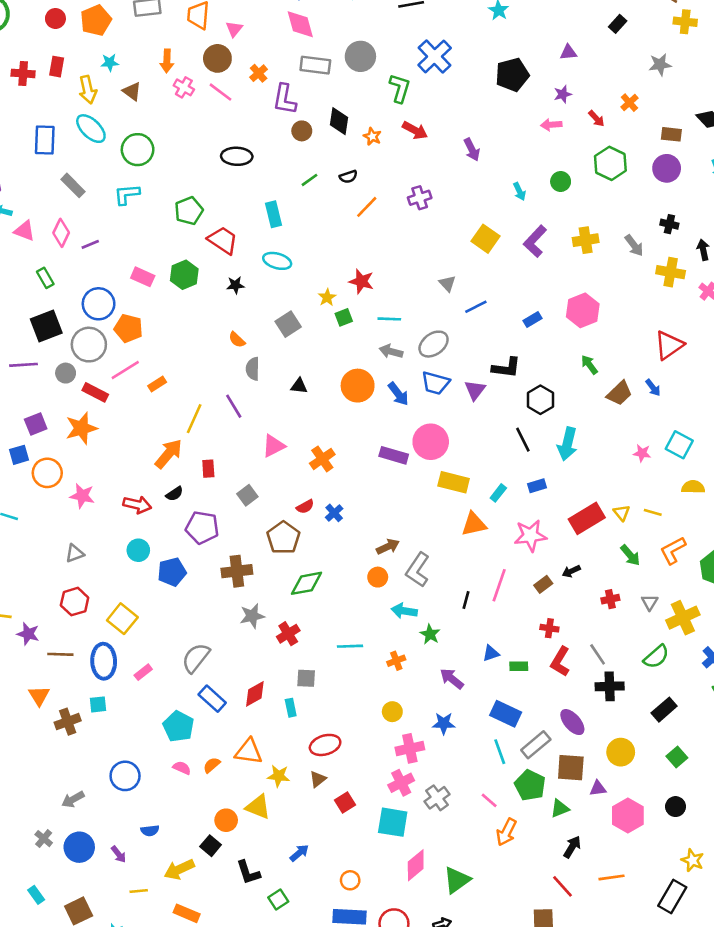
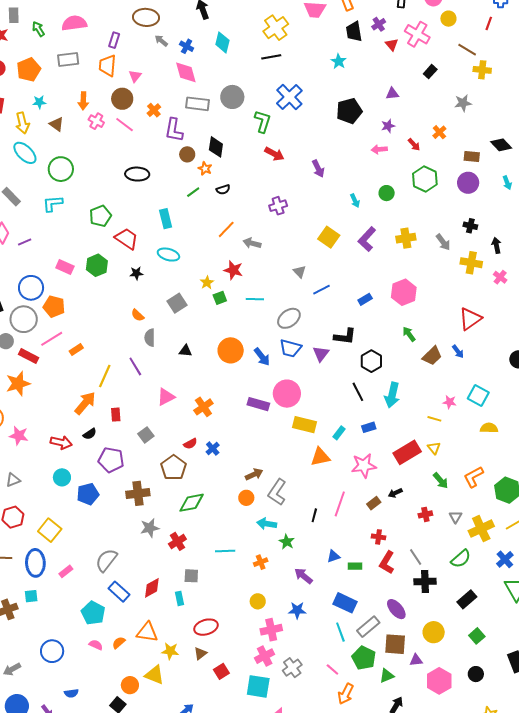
orange star: (372, 136) -> (205, 169), moved
orange line: (367, 207) -> (226, 229), moved
gray arrow: (391, 351) -> (252, 243), moved
yellow line: (653, 512) -> (434, 419), moved

